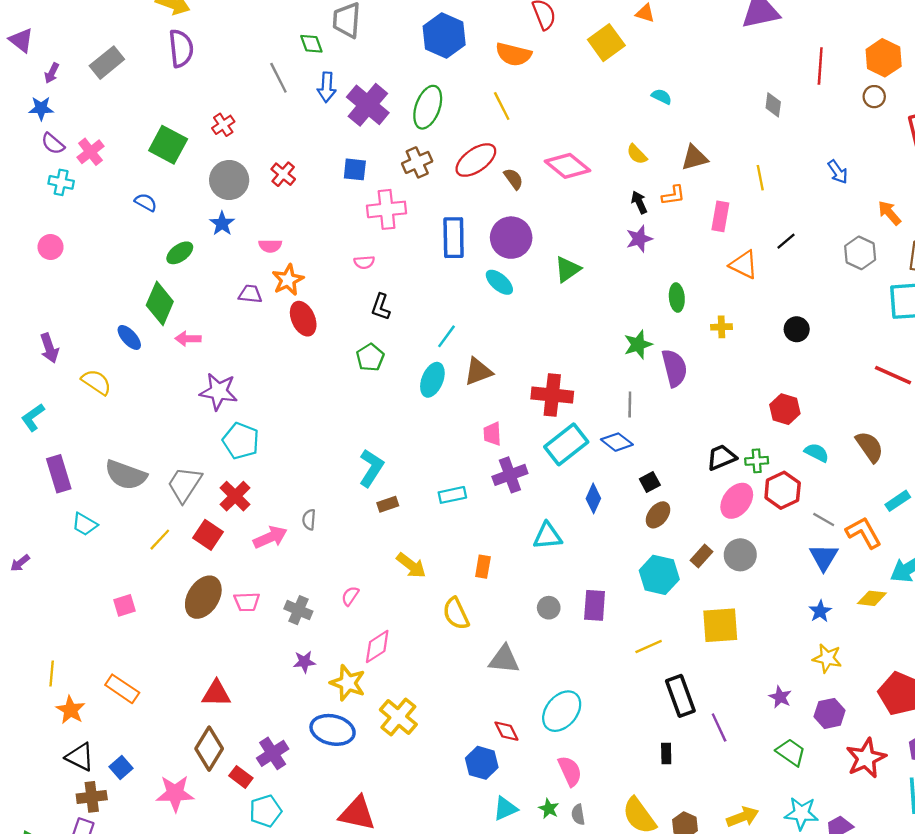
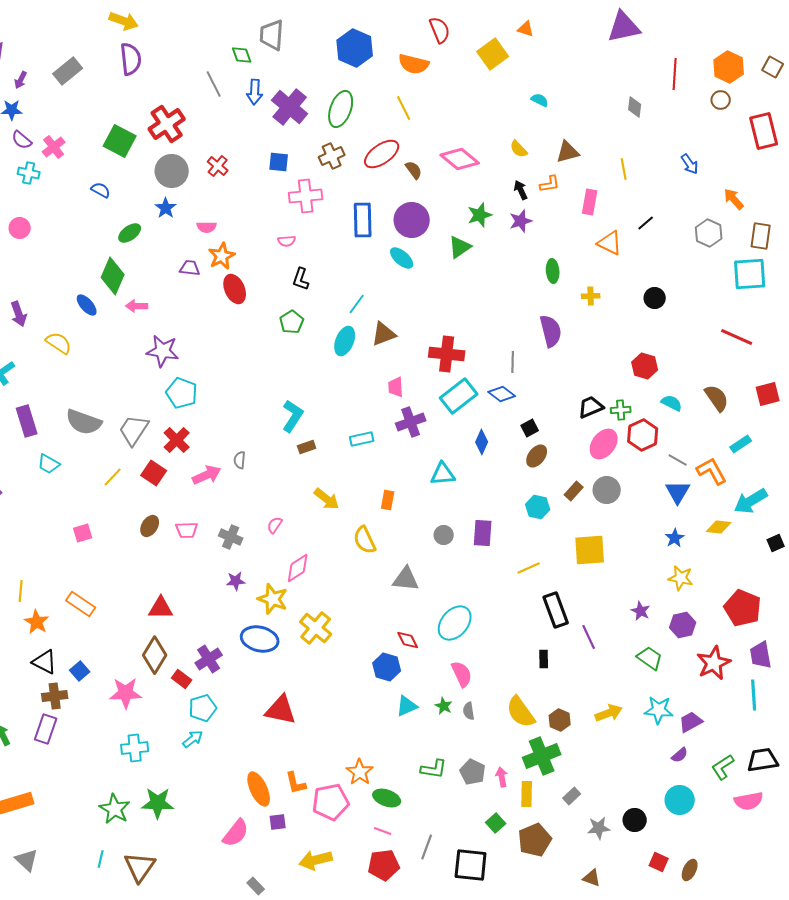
red cross: (223, 125) -> (167, 124), size x1.8
green star: (638, 345) -> (480, 215), moved
cyan hexagon: (659, 575) -> (538, 507), size x0.7
brown ellipse: (203, 597) -> (150, 526), size x0.6

